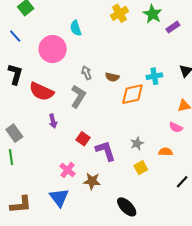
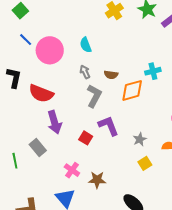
cyan semicircle: (76, 28) -> (86, 45), moved
blue line: (15, 36) -> (26, 40), moved
gray L-shape: (78, 96) -> (94, 96), moved
purple arrow: (53, 121) -> (54, 122), size x1.6
gray rectangle: (14, 133) -> (38, 147), moved
purple L-shape: (106, 151) -> (109, 126), moved

